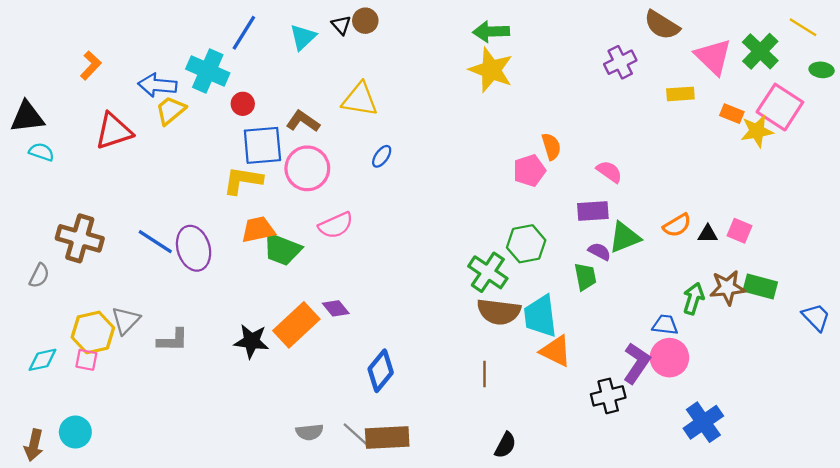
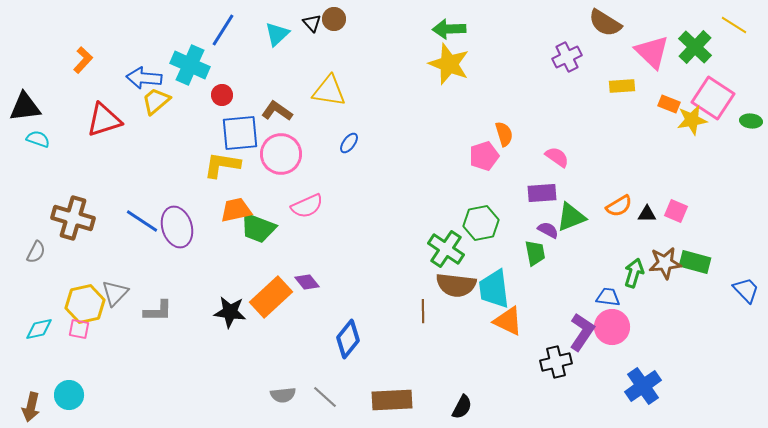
green ellipse: (822, 70) -> (751, 121), moved
brown line: (485, 374) -> (423, 311), moved
brown rectangle: (387, 438) -> (392, 400), moved

